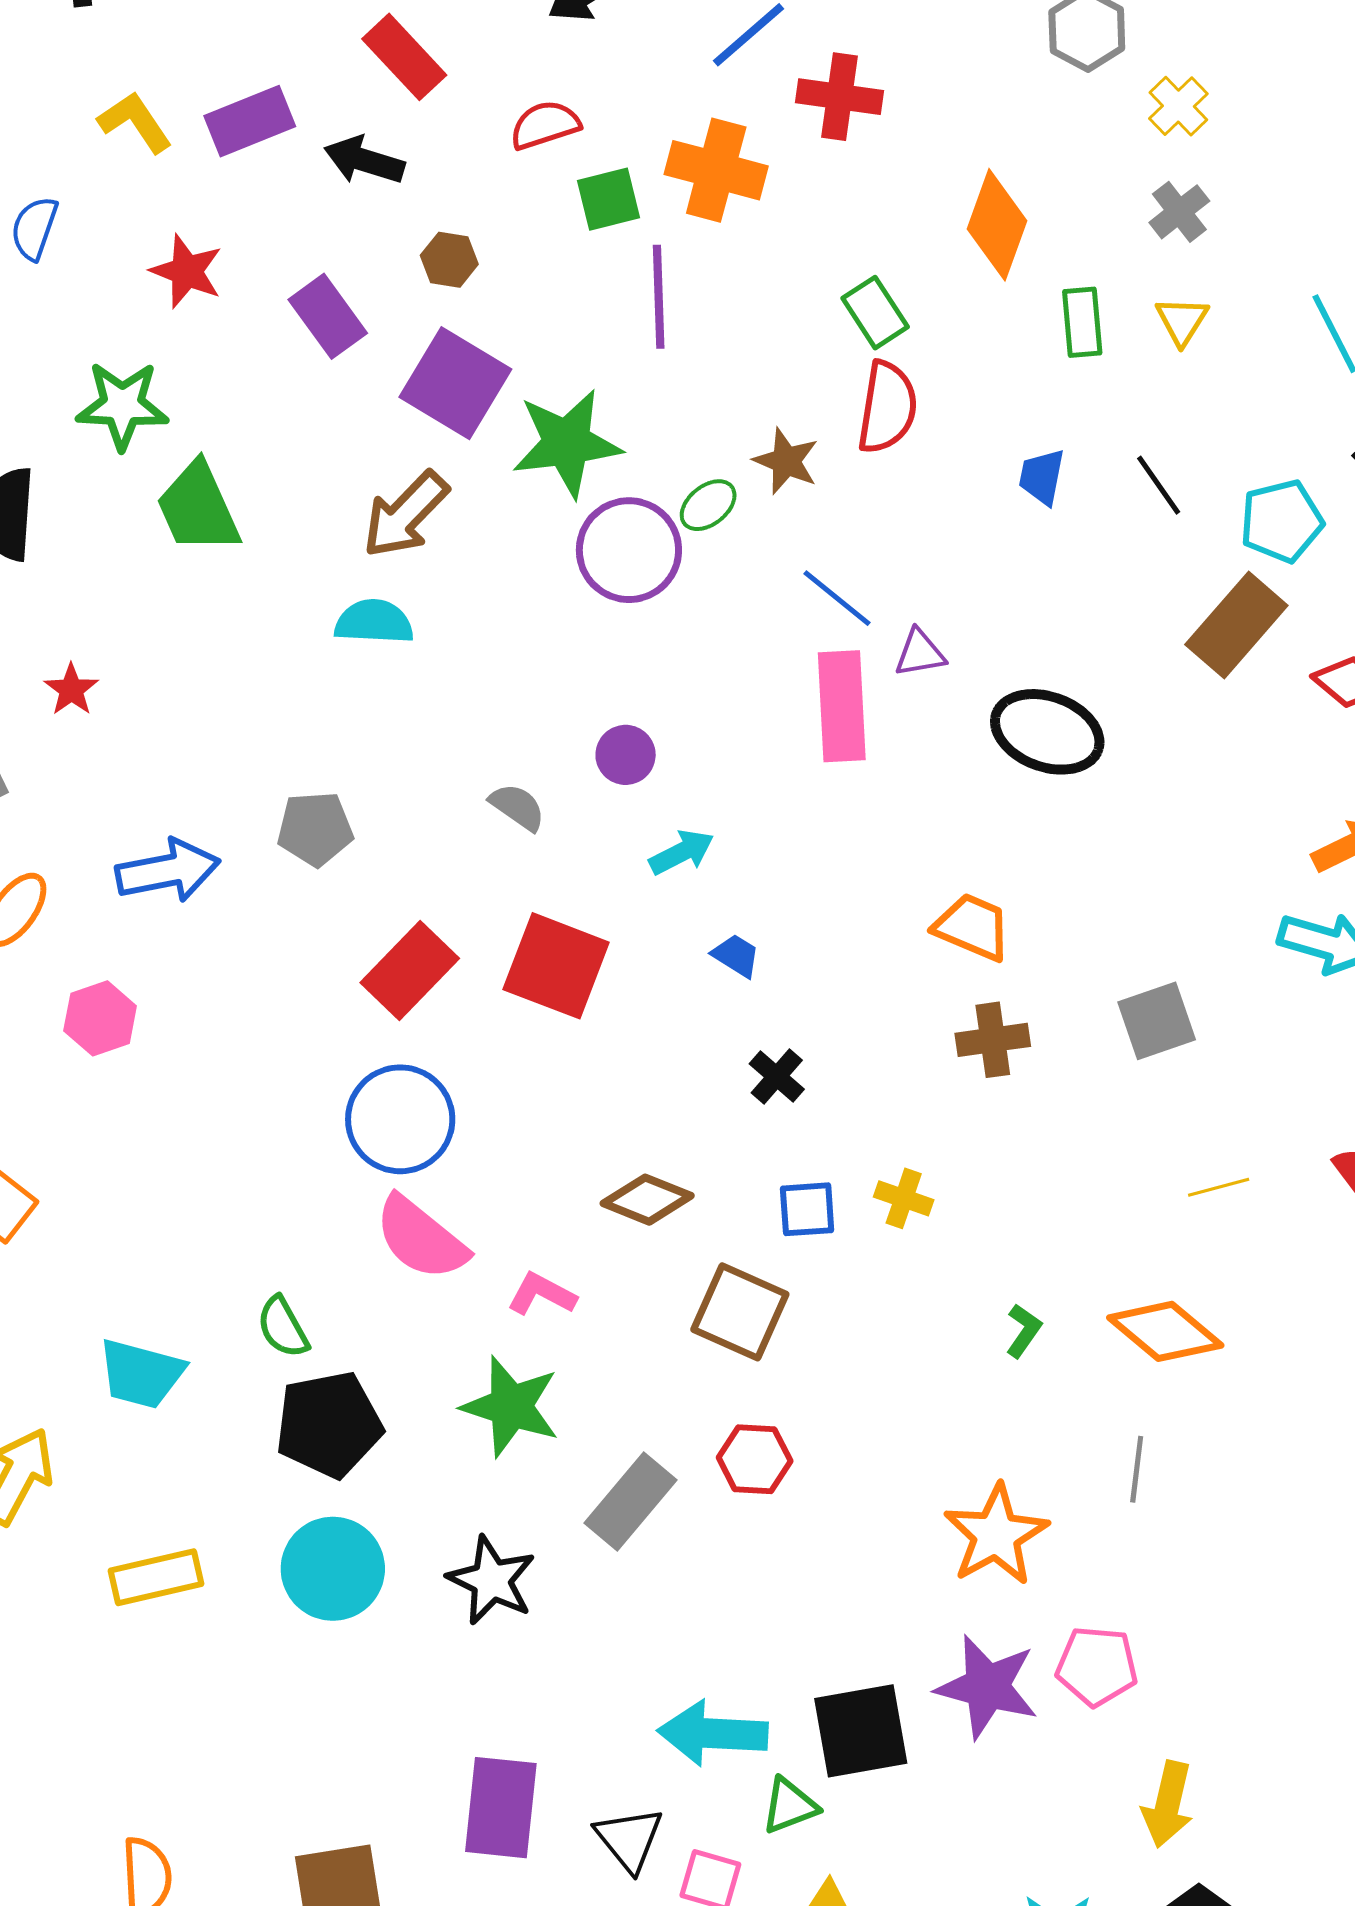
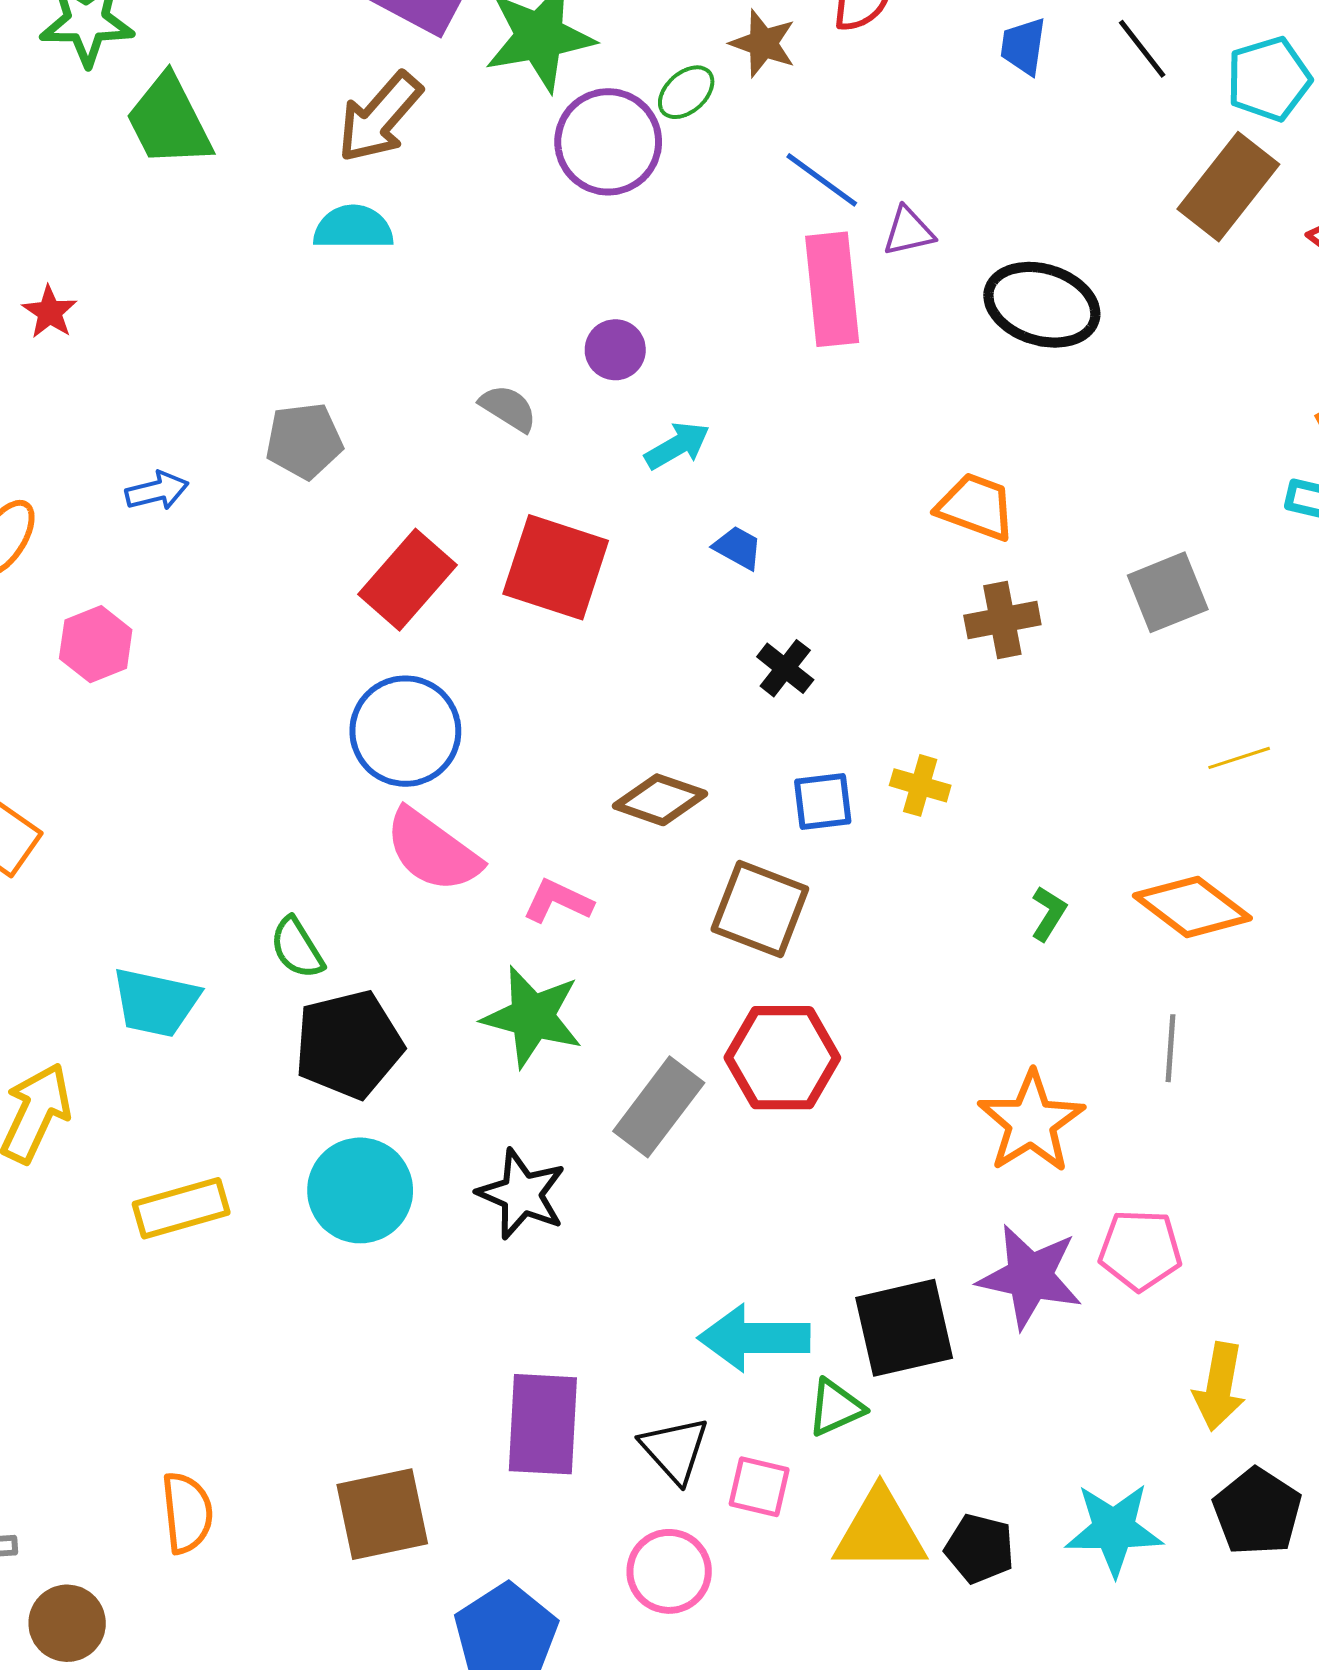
blue arrow: (168, 871) -> (157, 491), size x0.6
red hexagon: (755, 1459) -> (782, 1058), size x1.5

